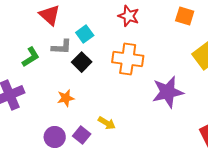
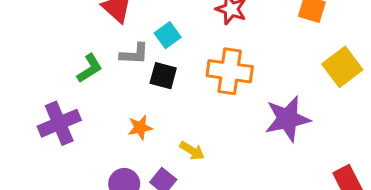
black square: (82, 62) -> (163, 76), turned -30
yellow arrow: (107, 123) -> (192, 151), moved

